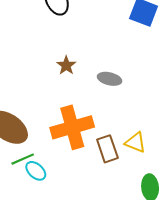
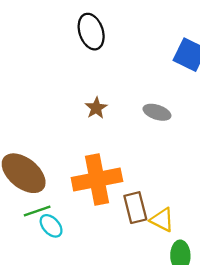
gray ellipse: (110, 79) -> (157, 112), moved
yellow triangle: (135, 142) -> (162, 220), moved

